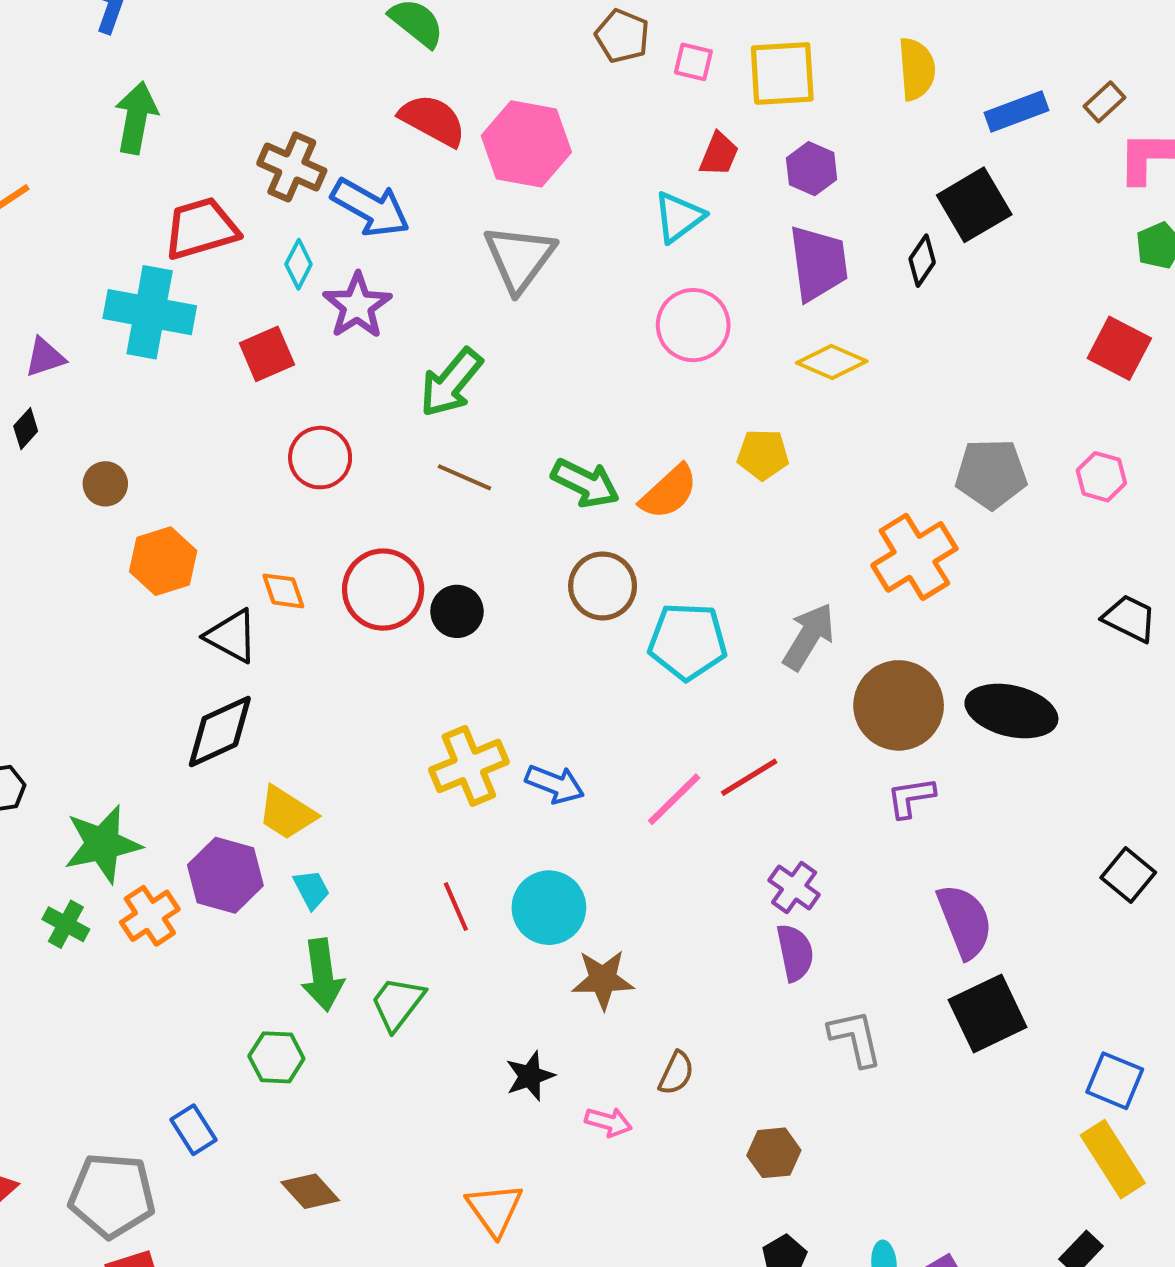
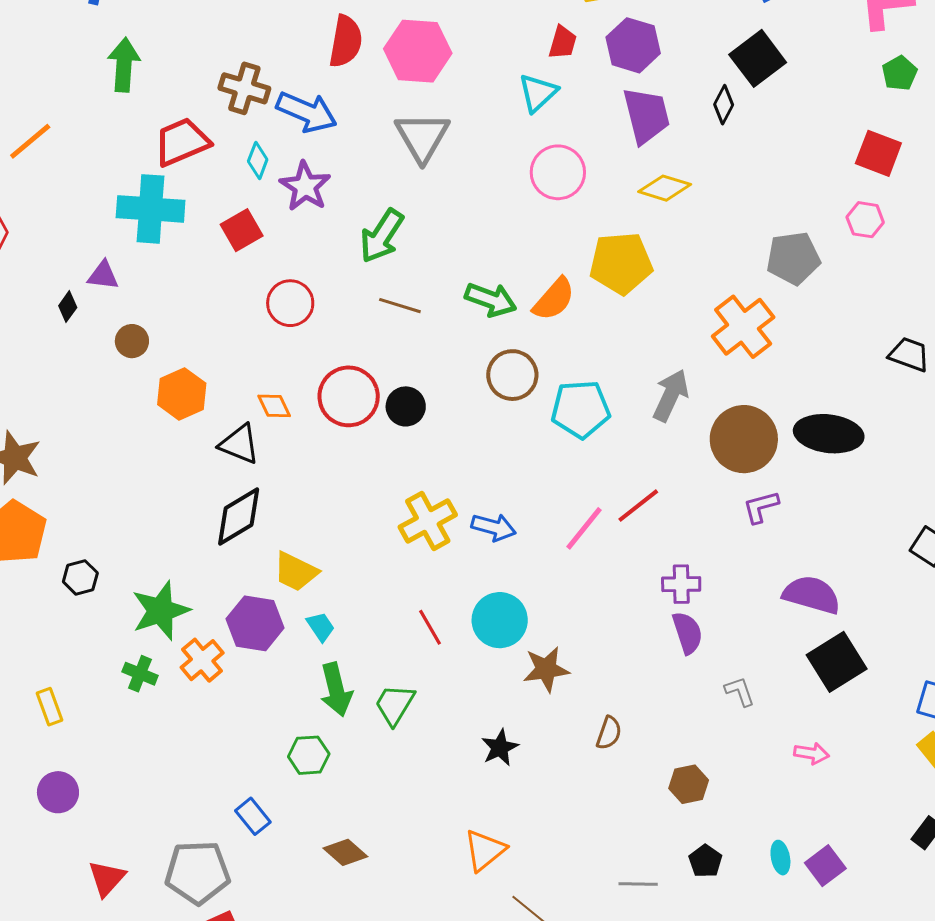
red semicircle: (433, 120) -> (346, 41), turned 78
purple hexagon: (812, 169) -> (633, 45), size x1.4
purple triangle: (45, 357) -> (103, 275), moved, turned 32
yellow pentagon: (763, 455) -> (621, 263), size x1.6
pink hexagon: (1101, 477) -> (865, 220), moved
purple cross: (794, 887) -> (681, 584), turned -30
purple semicircle: (965, 921) -> (812, 595), turned -46
gray L-shape: (855, 1038) -> (740, 691), size x0.7
pink arrow: (608, 1122) -> (811, 753), moved
orange triangle: (494, 1209) -> (485, 850), turned 33

